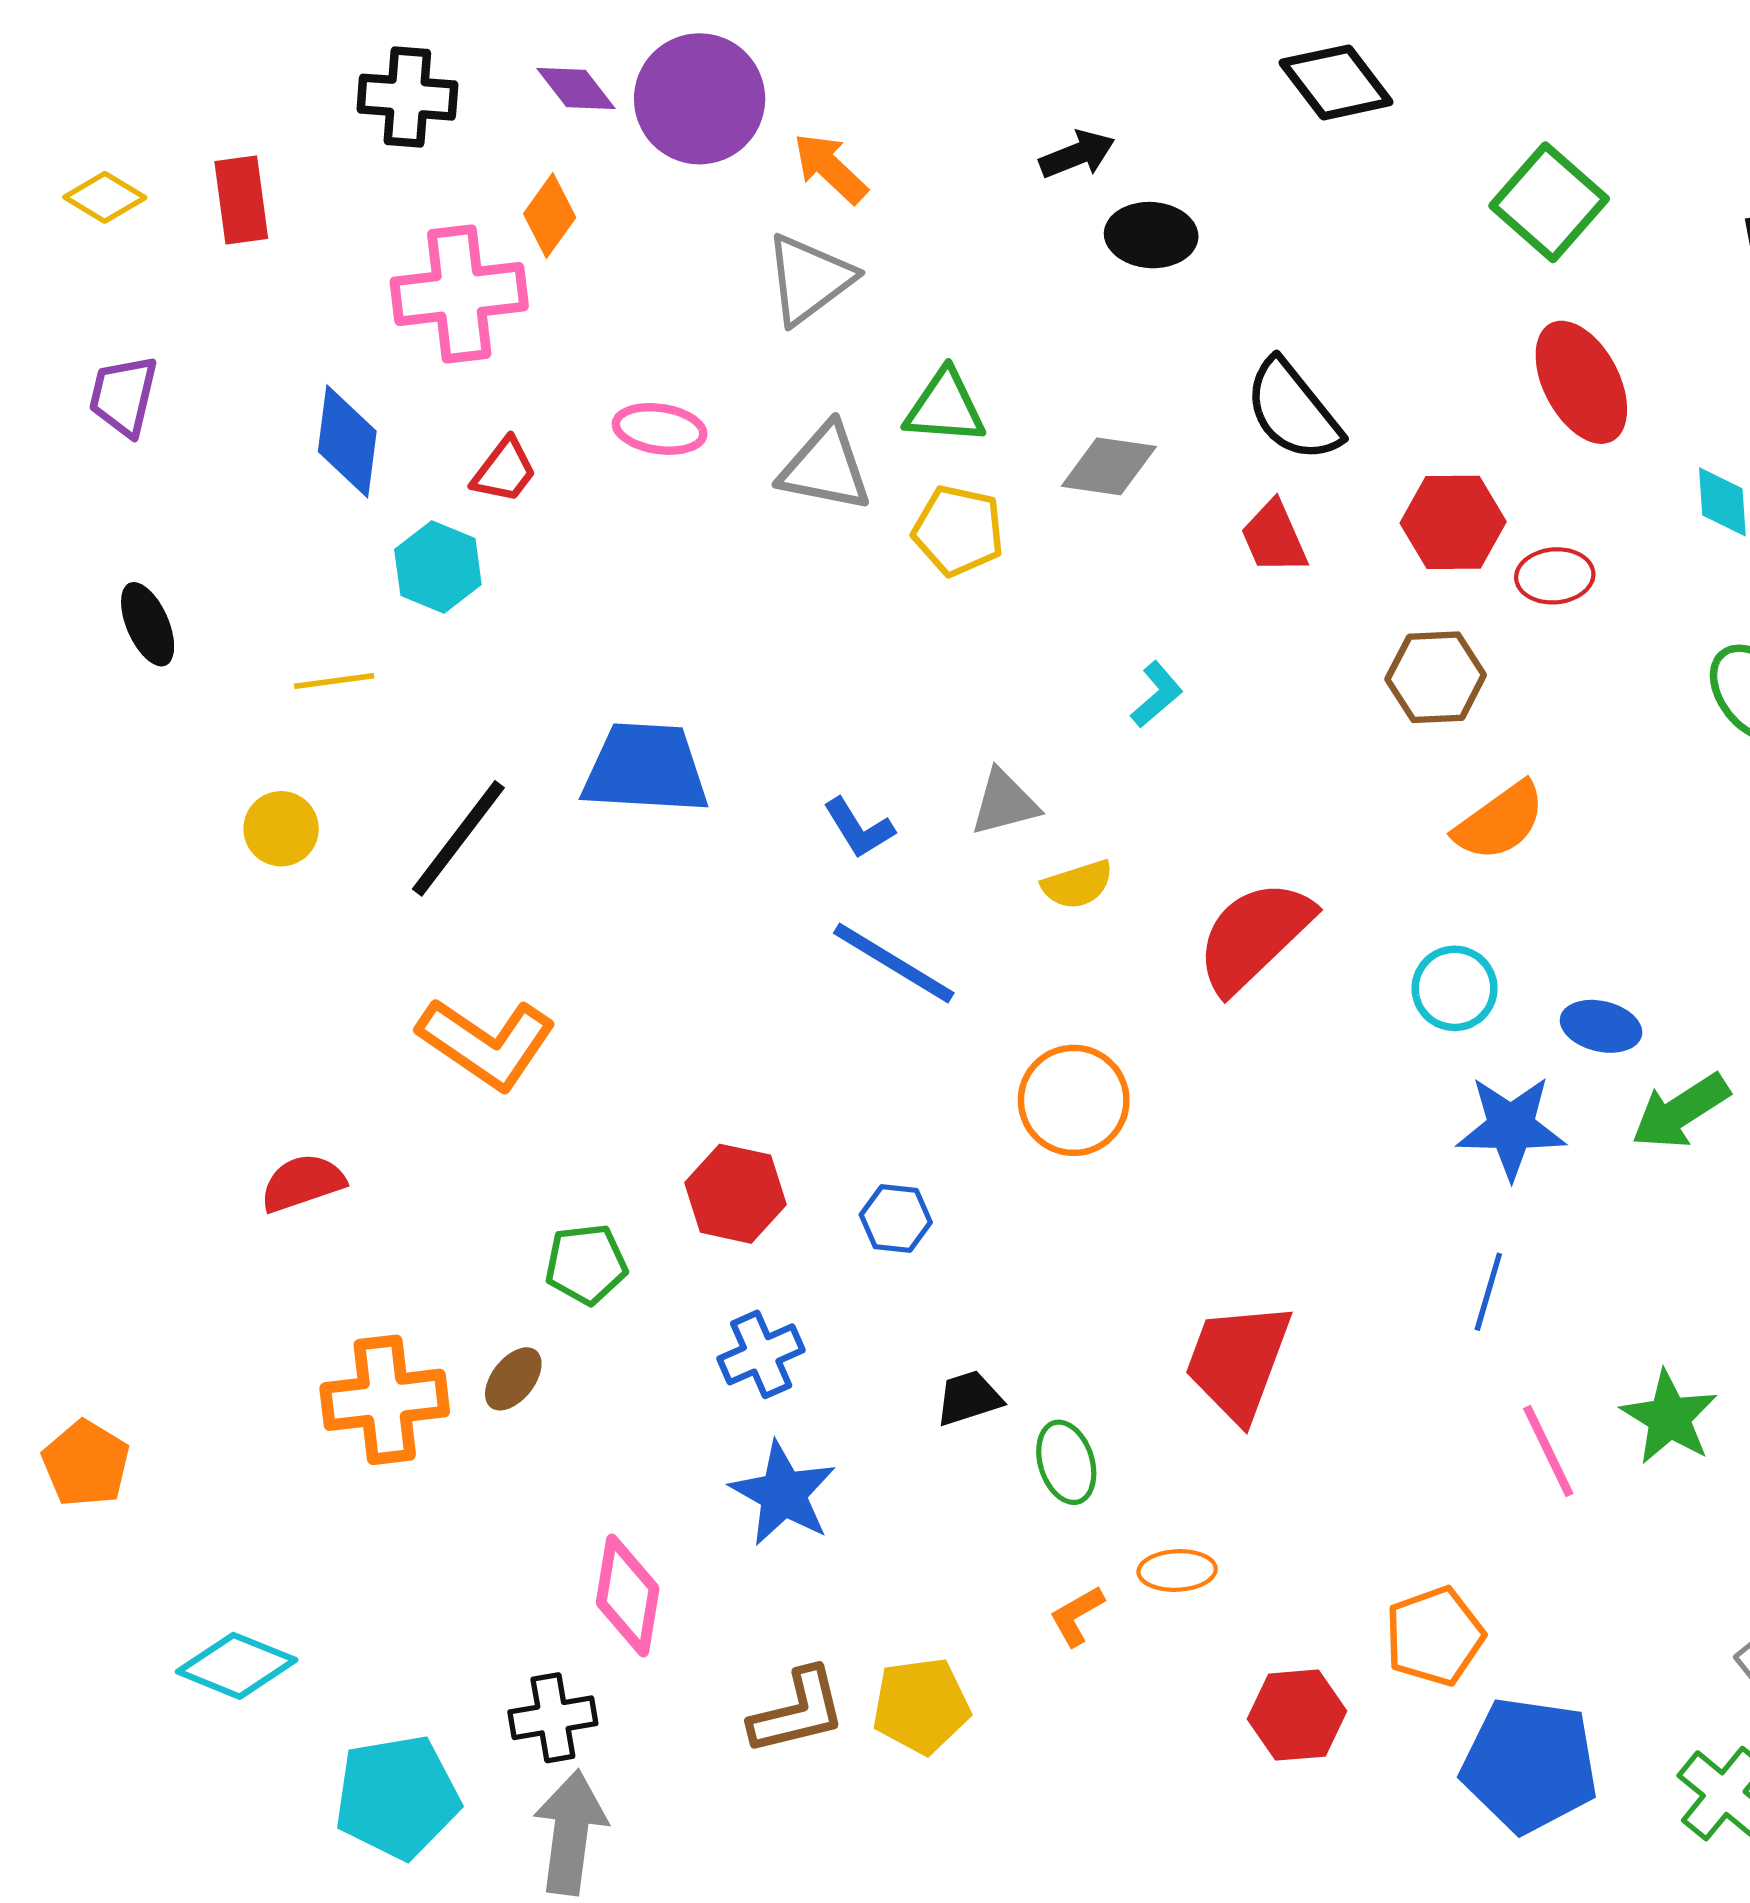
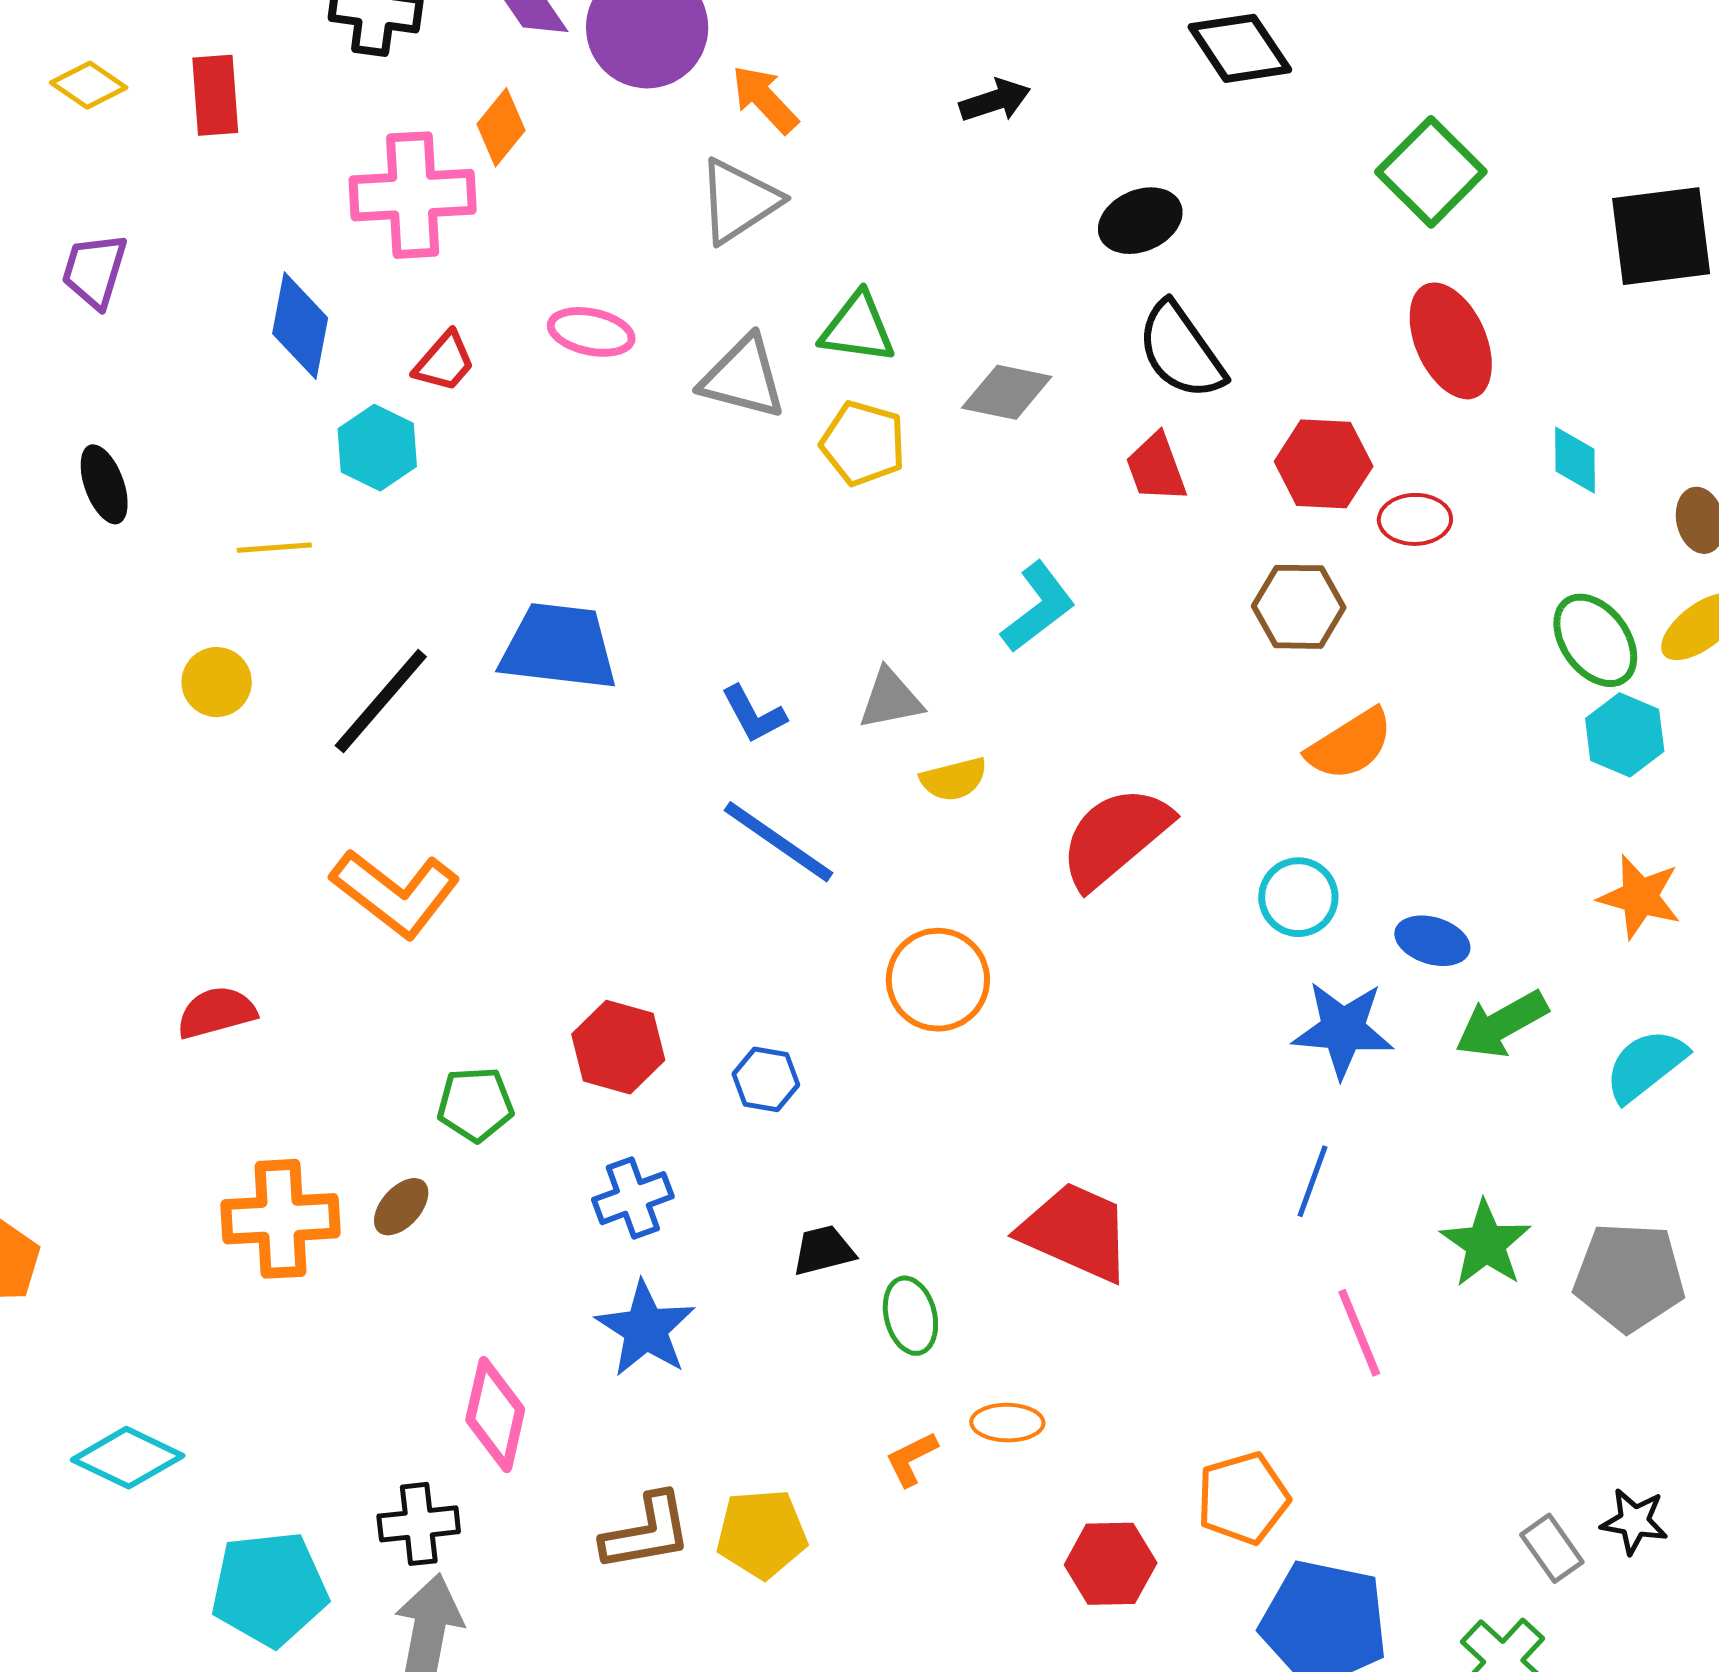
black ellipse: (1151, 235) -> (1140, 221), moved, turned -30
cyan L-shape: (1157, 695) -> (1038, 607), size x1.5
red trapezoid: (1238, 1361) -> (1076, 1232), turned 90
green star: (1669, 1417) -> (1486, 1244), moved

